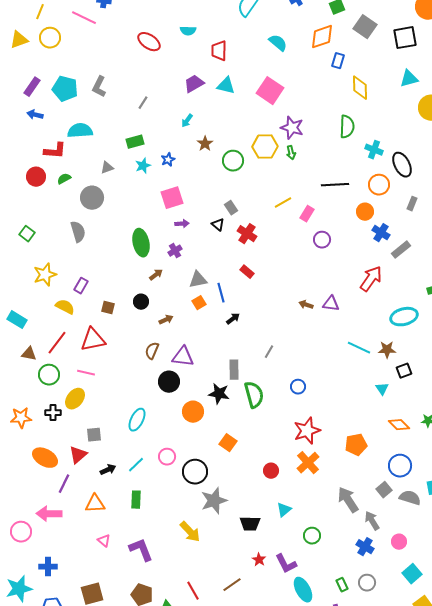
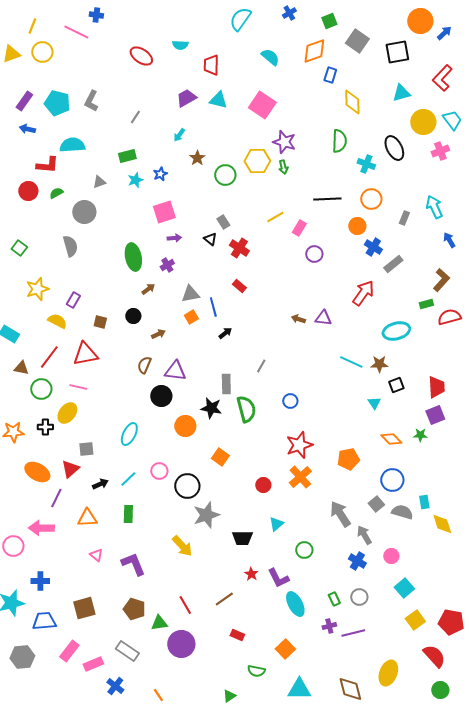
black ellipse: (402, 165) -> (394, 148), moved

